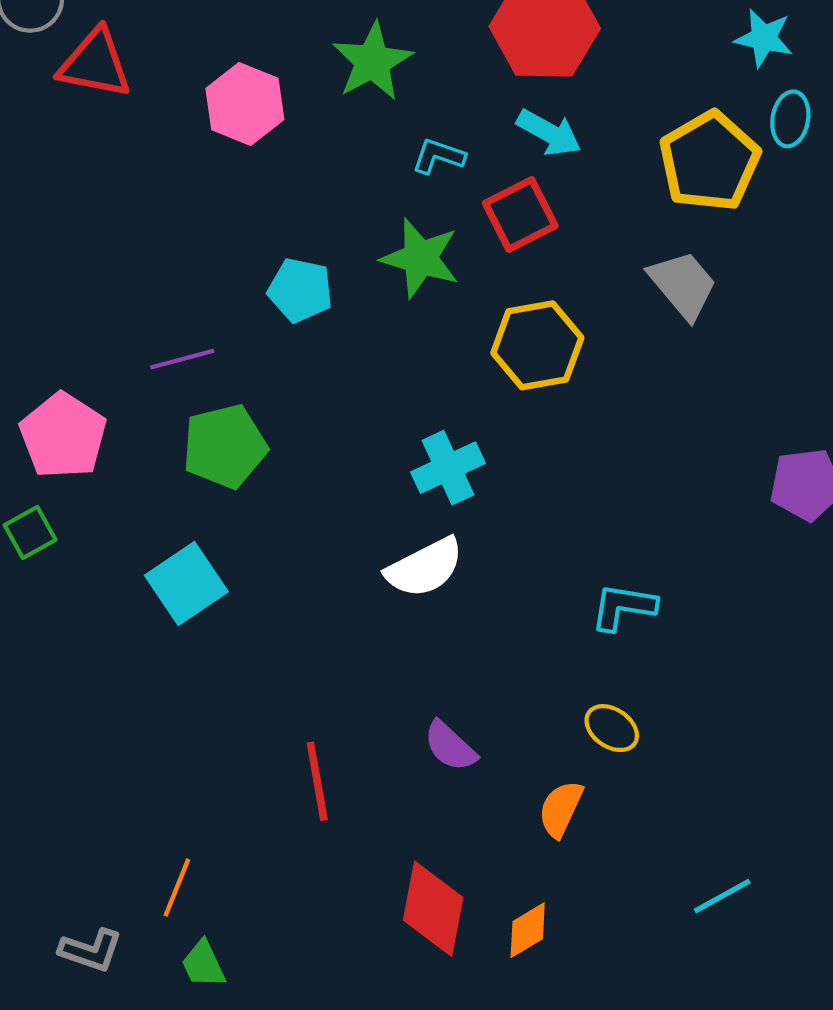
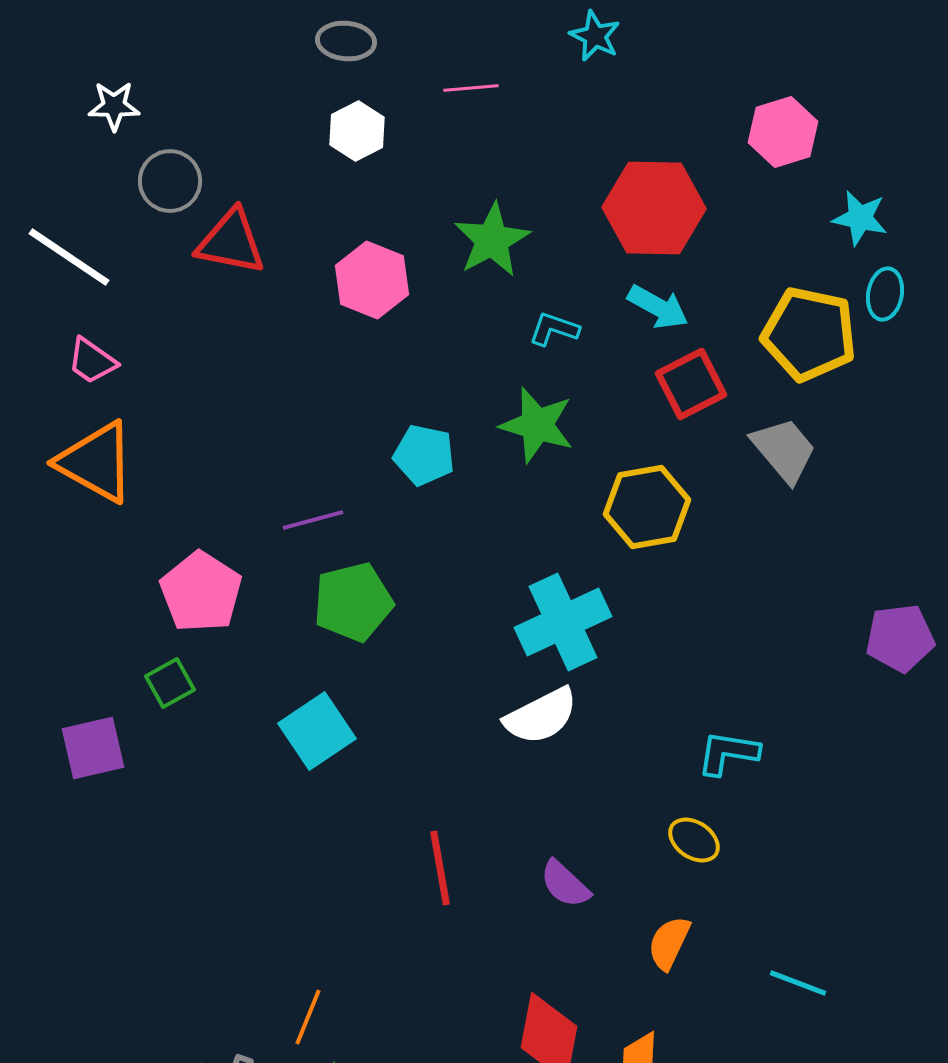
yellow pentagon: (710, 161) -> (809, 334), turned -30
red square: (520, 215) -> (691, 384), moved
cyan cross: (448, 468) -> (563, 622), size x1.4
yellow ellipse: (612, 728) -> (694, 840), moved
red line: (317, 781) -> (440, 868), moved
cyan line: (722, 896) -> (798, 983), moved, turned 50

